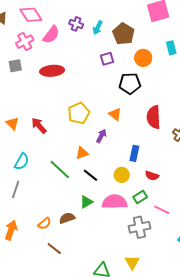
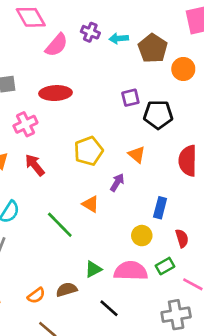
cyan arrow: (98, 28) -> (119, 38), turned 56
pink cross: (25, 42) -> (25, 124), moved
orange circle: (143, 58) -> (183, 69), moved
purple square: (107, 59) -> (130, 98), moved
orange triangle: (82, 153) -> (90, 204), turned 48
black line: (91, 175) -> (109, 308), moved
red semicircle: (152, 176) -> (182, 238), turned -128
gray cross: (139, 227) -> (176, 315), moved

